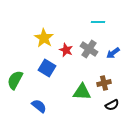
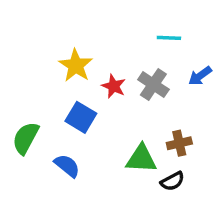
blue arrow: (113, 53) -> (200, 76), moved
black semicircle: (112, 105) -> (172, 181), moved
blue semicircle: (39, 106) -> (67, 166), moved

